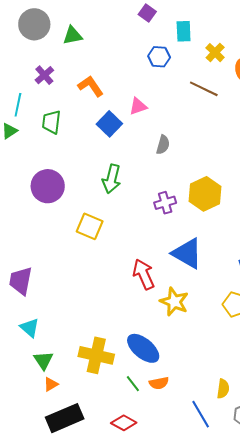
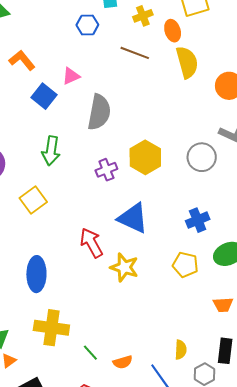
yellow cross: (215, 53) -> (143, 16), turned 30
gray semicircle: (163, 145) -> (99, 112), size x1.8
yellow square: (90, 226) -> (33, 200), turned 36
blue ellipse: (143, 348) -> (36, 274), moved, turned 56
orange semicircle: (159, 383) -> (123, 362), moved

